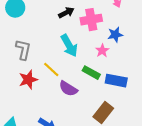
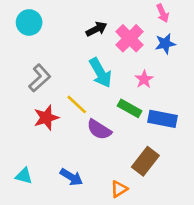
pink cross: (91, 20) -> (130, 38), turned -35
blue star: (115, 35) -> (165, 44), moved
gray L-shape: (23, 50) -> (40, 78), turned 35

